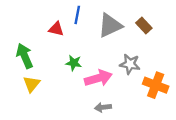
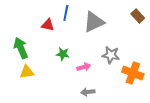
brown rectangle: (144, 25) -> (138, 16), moved
pink arrow: (98, 78) -> (84, 67), size x0.6
yellow triangle: (32, 84) -> (27, 72), turned 42

